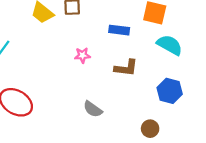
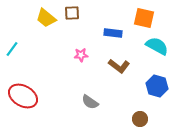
brown L-shape: (126, 68) -> (119, 66), turned 30

